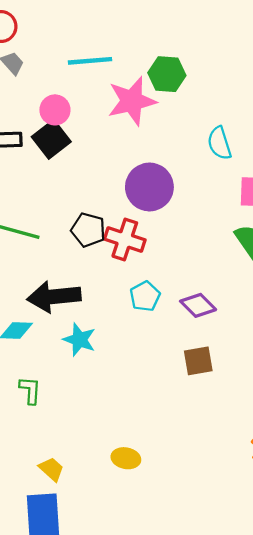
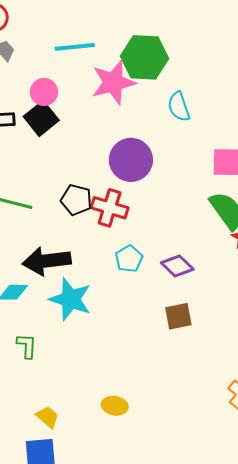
green hexagon: (167, 74) -> (145, 57), size x1.4
cyan semicircle: (219, 143) -> (179, 107), moved
cyan star: (79, 340) -> (70, 299), size x1.4

